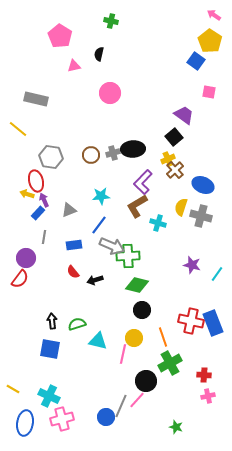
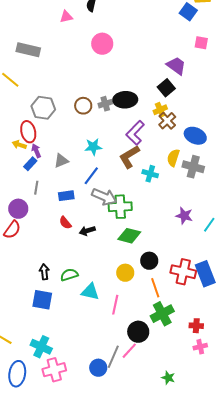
black circle: (142, 310) -> (149, 261), moved
yellow circle: (134, 338) -> (125, 273), moved

